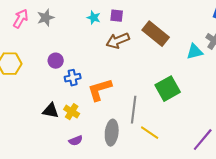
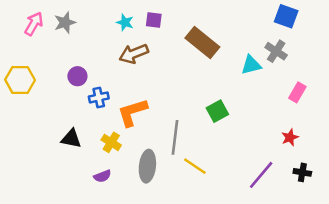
brown arrow: (118, 41) -> (134, 54), moved
green square: (168, 89) -> (217, 111), size x0.7
yellow cross: (72, 112) -> (111, 142), moved

